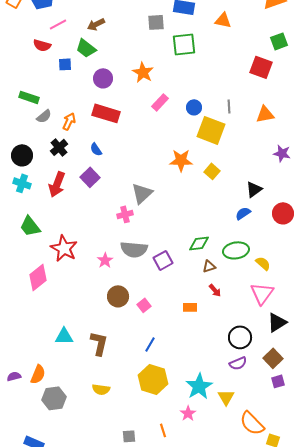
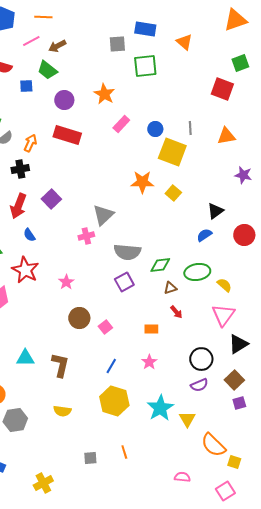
orange triangle: (223, 20) -> (184, 42), turned 30
pink line: (58, 24) -> (31, 41), moved
black cross: (59, 147) -> (20, 169), turned 30
blue semicircle: (96, 149) -> (29, 235), moved
gray semicircle: (134, 249) -> (127, 252), moved
pink star: (188, 413) -> (149, 362), moved

